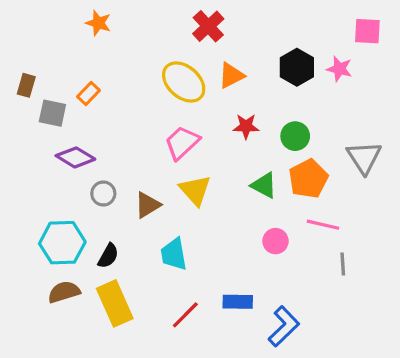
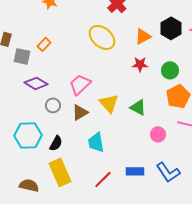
orange triangle: (231, 75) -> (143, 36), moved
pink trapezoid: (182, 143) -> (80, 84), moved
green triangle: (264, 185) -> (138, 107), moved
brown semicircle: (64, 292) -> (29, 185), moved, turned 30
blue L-shape: (284, 326) -> (168, 172), moved, turned 100

